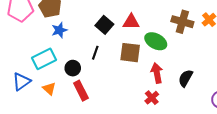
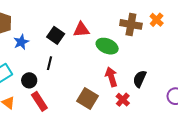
blue star: (59, 30) -> (21, 42), moved
brown square: (130, 53) -> (87, 98), moved, turned 30
red cross: (152, 98) -> (123, 100), moved

